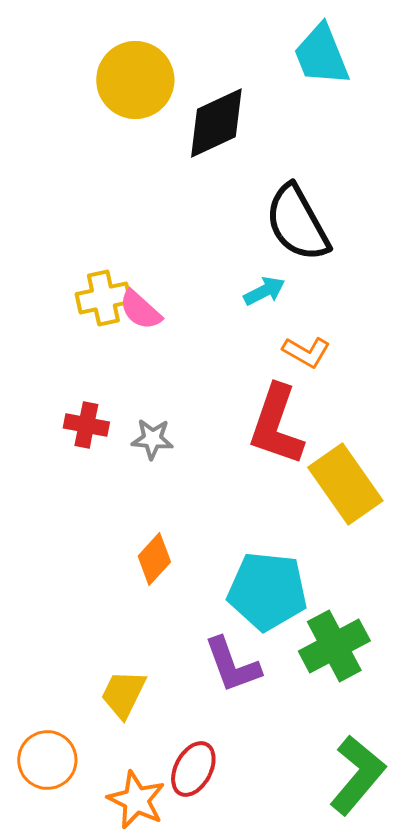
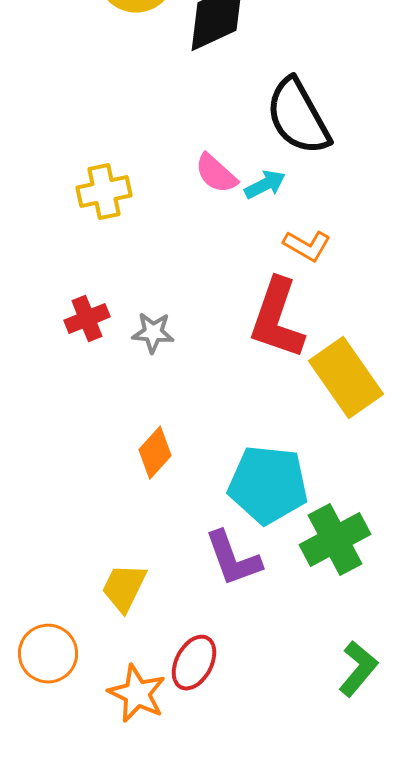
pink semicircle: (140, 310) -> (216, 174), moved
red cross: (86, 425) -> (87, 319), turned -33
green L-shape: (357, 775) -> (358, 669), size x0.7

